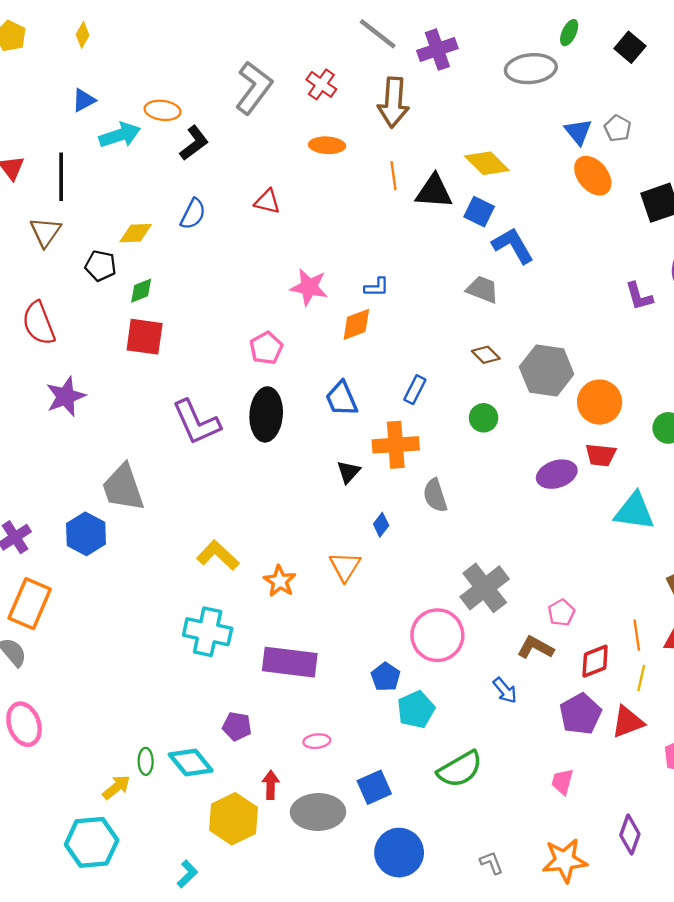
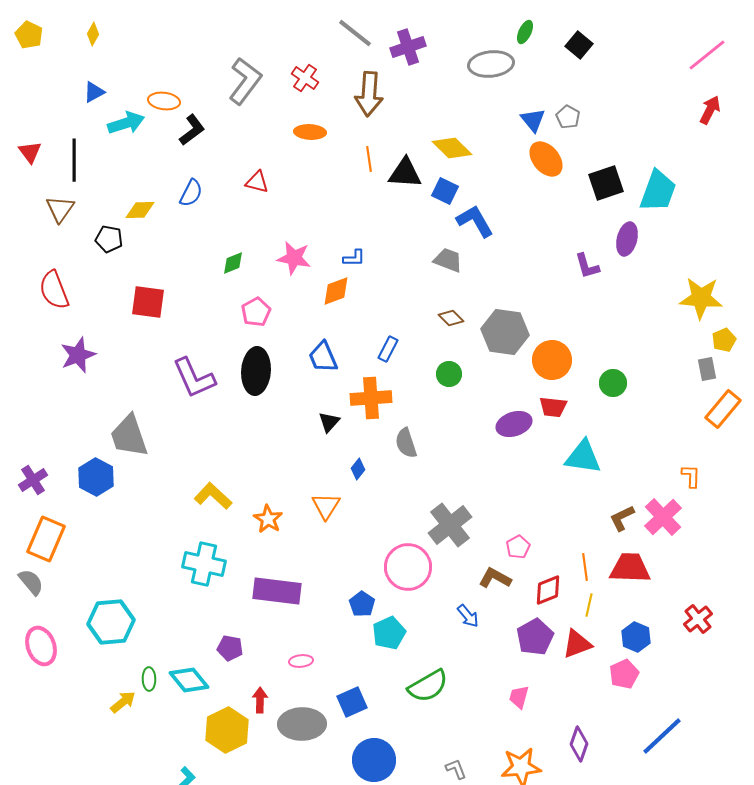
green diamond: (141, 291) -> (233, 263), moved
cyan hexagon: (92, 842) -> (111, 622), moved

